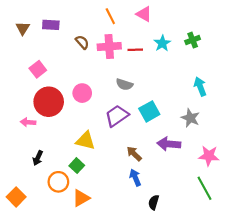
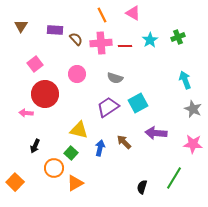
purple rectangle: (51, 25) -> (55, 30), moved
pink circle: (82, 93) -> (77, 74), moved
gray star: (190, 118) -> (193, 109), moved
blue arrow: (135, 177) -> (100, 148), moved, turned 35
green line: (204, 188) -> (174, 178), moved, turned 60

